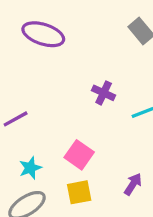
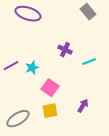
cyan star: (30, 168) -> (32, 68), moved

